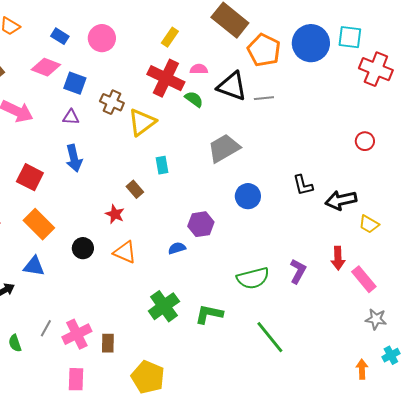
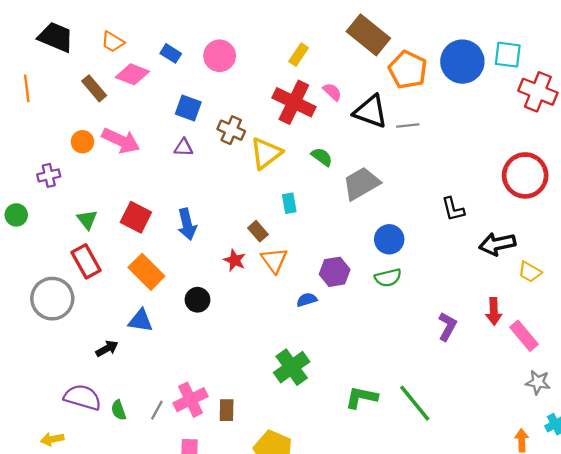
pink diamond: (46, 67) -> (132, 74), moved
pink semicircle: (199, 69) -> (332, 92), turned 42
green semicircle: (194, 99) -> (322, 157), moved
red circle: (365, 141) -> (525, 175), size x2.0
blue arrow: (74, 158) -> (187, 224), moved
black L-shape: (303, 185) -> (453, 209), moved
orange triangle: (125, 252) -> (274, 260), moved, turned 30
green semicircle: (253, 278) -> (388, 278), moved, size x0.7
green L-shape: (209, 314) -> (361, 397), moved
gray line: (46, 328) -> (157, 410), moved

